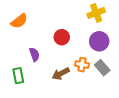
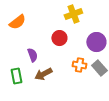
yellow cross: (96, 13) -> (73, 14), moved
brown arrow: (61, 74) -> (43, 74), moved

